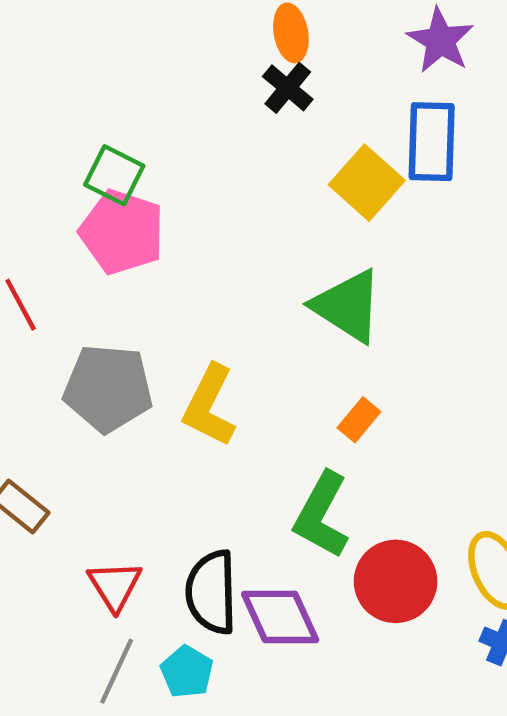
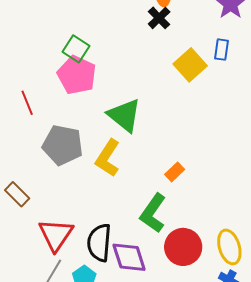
blue rectangle: (432, 142) -> (222, 50), size x0.6
green triangle: (348, 306) -> (124, 115), moved
red triangle: (115, 586) -> (56, 235), size x1.4

